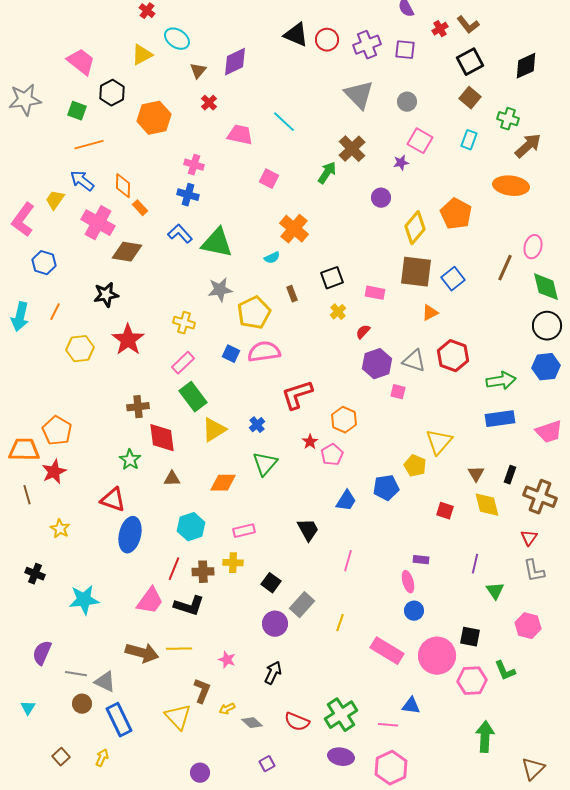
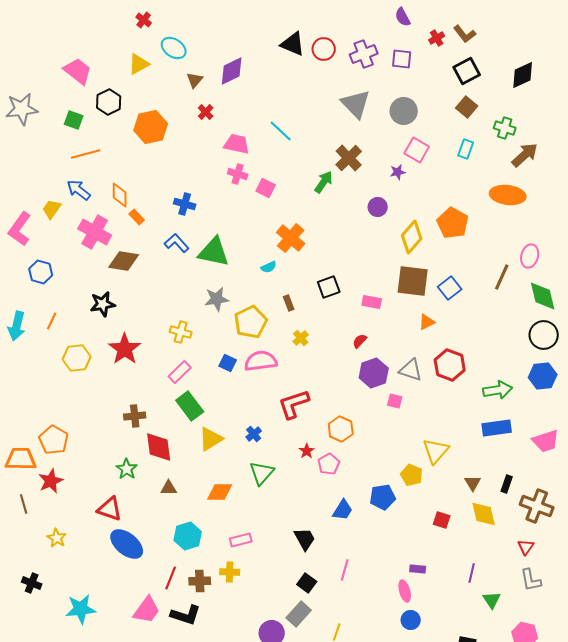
gray circle: (407, 102) -> (404, 111), size x1.4
pink cross: (194, 165) -> (238, 174), moved
yellow cross: (338, 312) -> (301, 338), moved
blue ellipse: (130, 535) -> (127, 544), turned -64
black square: (271, 583) -> (307, 583), moved

